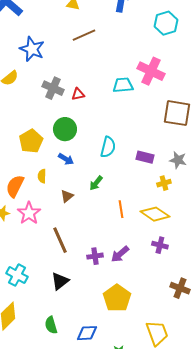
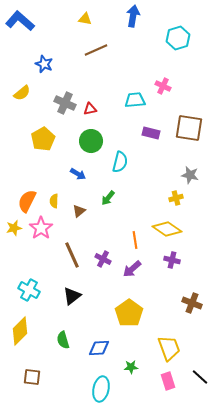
blue star: (32, 49) -> (44, 64), size x0.7
pink cross: (151, 71) -> (163, 86), size x0.6
green circle: (65, 129) -> (91, 141), moved
yellow pentagon: (31, 141) -> (43, 139), moved
purple rectangle: (145, 157) -> (151, 133), moved
yellow semicircle: (42, 176) -> (54, 201), moved
orange line: (121, 209) -> (135, 240), moved
purple cross: (95, 256) -> (103, 259), moved, turned 35

